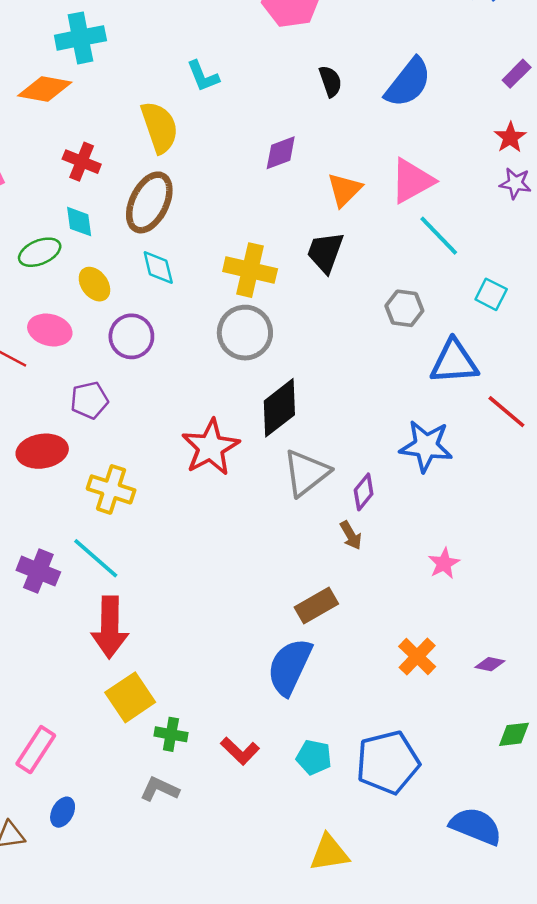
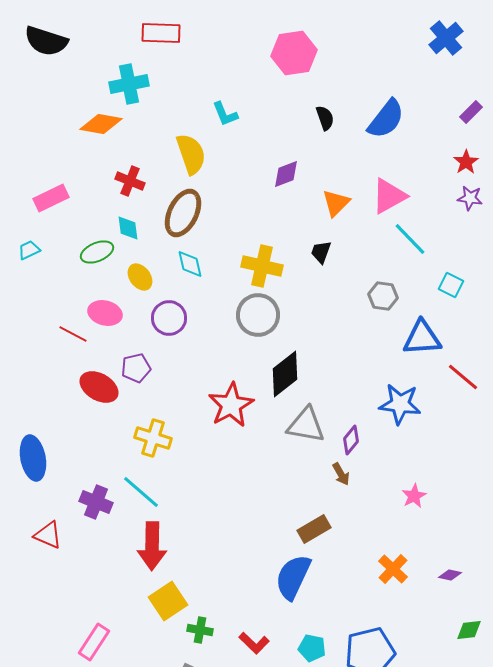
black trapezoid: (325, 252) -> (321, 252), size x0.7
red ellipse: (42, 451) -> (99, 387), moved, turned 39
gray triangle: (306, 473) -> (306, 425), turned 48

